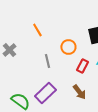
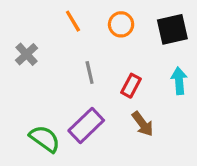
orange circle: (68, 47) -> (121, 24), moved
red rectangle: (82, 66) -> (131, 86), moved

